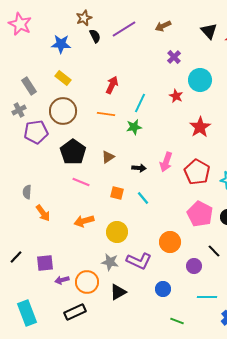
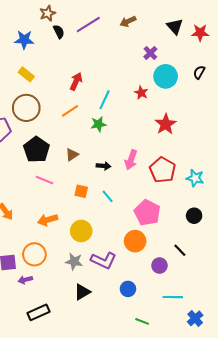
purple cross: (174, 57) -> (150, 53), moved
orange line: (106, 114) -> (70, 111), turned -42
pink pentagon: (200, 214) -> (147, 213), moved
orange circle: (87, 282) -> (34, 254), moved

